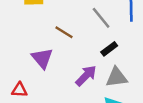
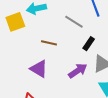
purple arrow: (86, 76) -> (78, 71), turned 30

